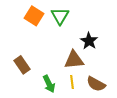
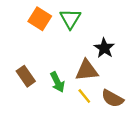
yellow line: (72, 82) -> (84, 96), turned -32
green arrow: (49, 84) -> (57, 82), moved

